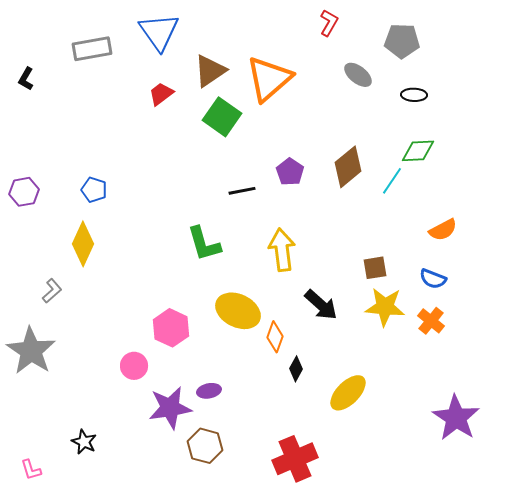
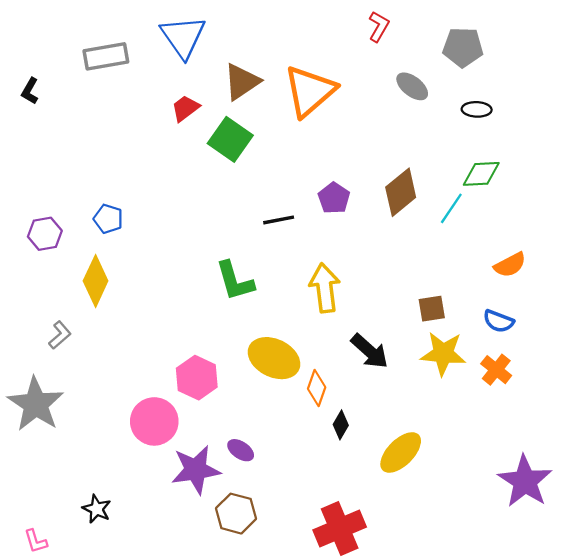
green square: (222, 117) -> (230, 139), moved
purple hexagon: (24, 192) -> (45, 234), moved
pink circle: (134, 366) -> (154, 421), size x1.5
purple ellipse: (209, 391) -> (241, 450), turned 45

